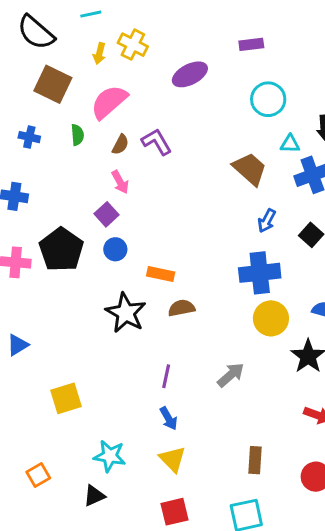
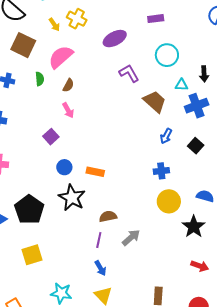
yellow arrow: (99, 53) -> (54, 25), turned -48
purple L-shape: (157, 142) -> (129, 73), moved
purple square: (107, 214) -> (51, 137), moved
blue circle: (115, 249) -> (64, 167), moved
black pentagon: (61, 250) -> (29, 210), moved
blue cross: (260, 273) -> (161, 171), size x0.6
brown semicircle: (181, 308) -> (108, 216), moved
gray arrow: (231, 375) -> (131, 238), moved

